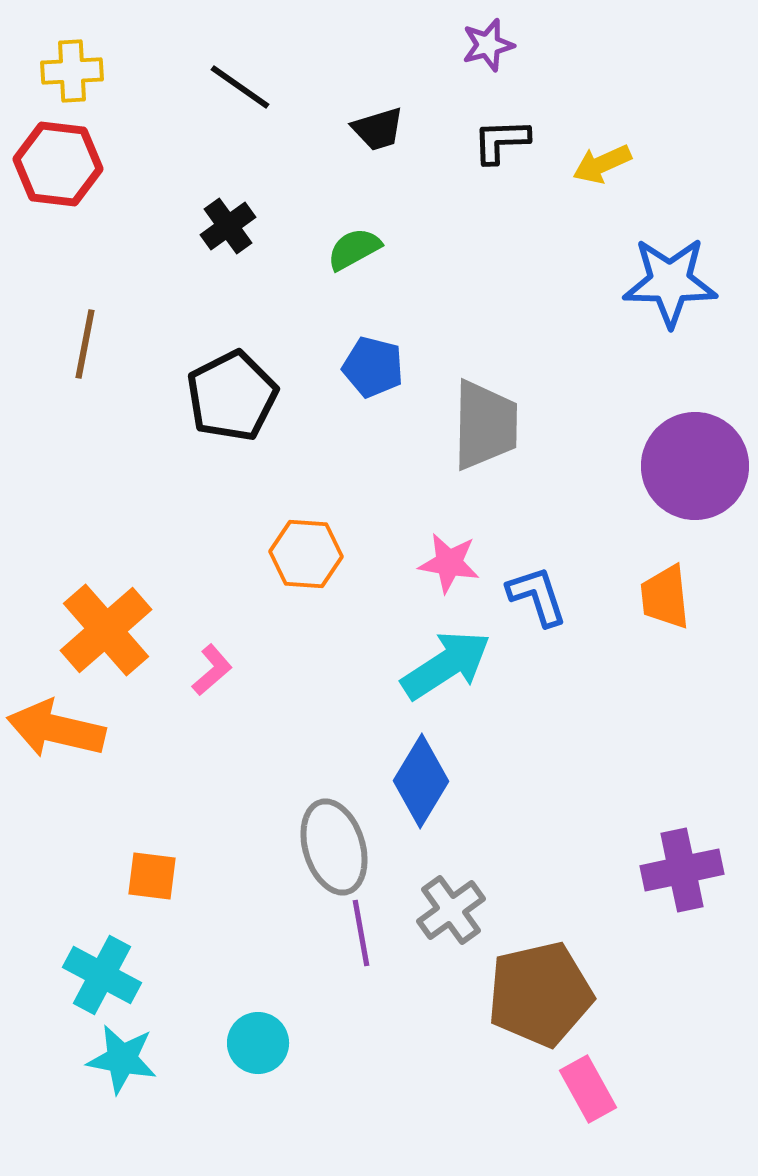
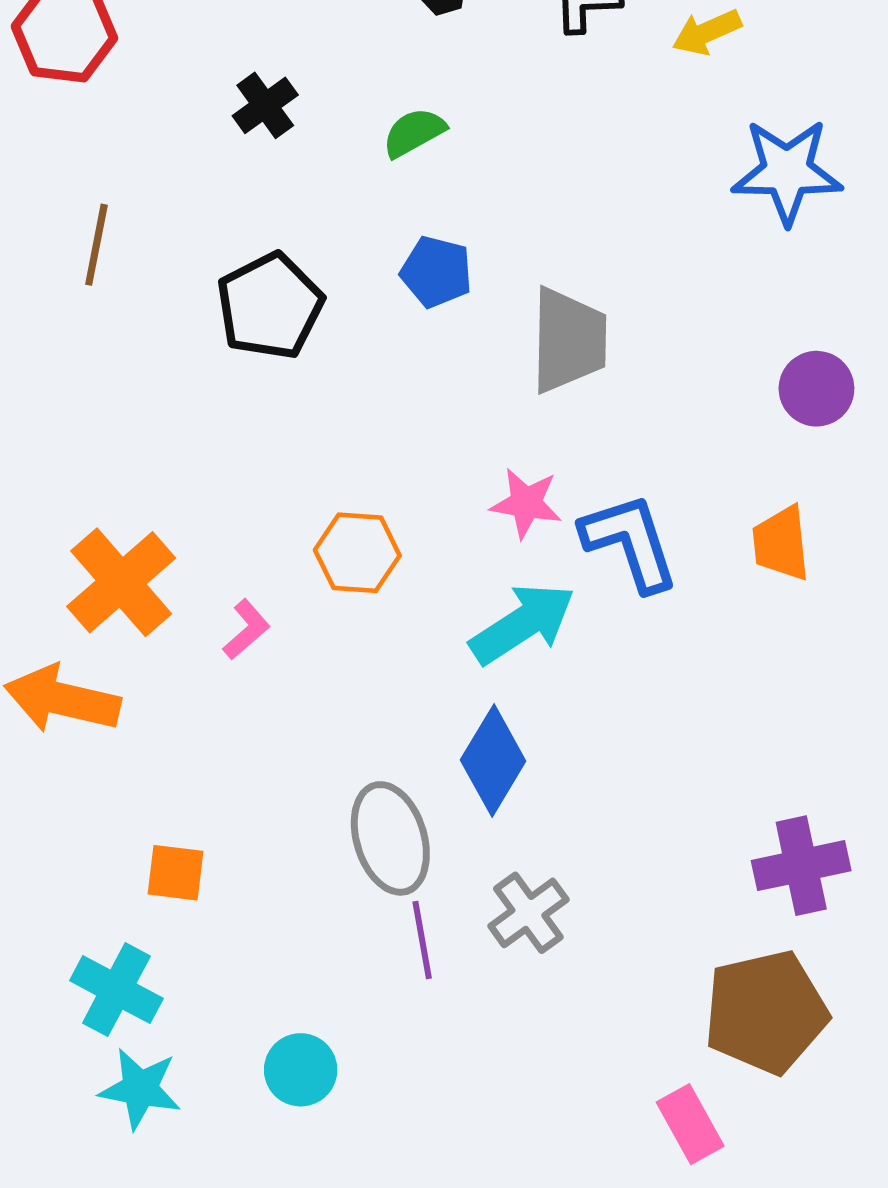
purple circle: (695, 466) -> (816, 389), size x0.6
orange hexagon: (306, 554) -> (357, 553), moved
blue L-shape: (537, 596) -> (630, 542), size x1.4
brown pentagon: (540, 994) -> (766, 1012), moved

